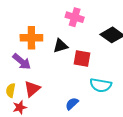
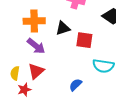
purple arrow: (22, 62) -> (36, 46), moved

